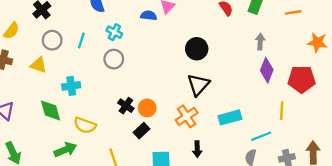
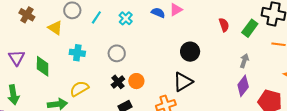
gray circle: (114, 59) -> (117, 53), moved
orange circle: (147, 108) -> (136, 81), moved
green diamond: (51, 110) -> (43, 66), moved
yellow semicircle: (85, 125) -> (79, 89), turned 114

